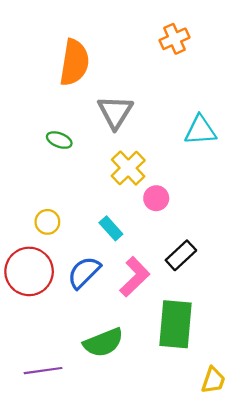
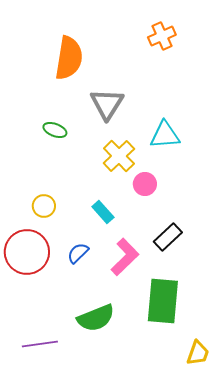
cyan triangle: (200, 130) -> (165, 135), moved
blue semicircle: (84, 273) -> (78, 253), size x0.7

